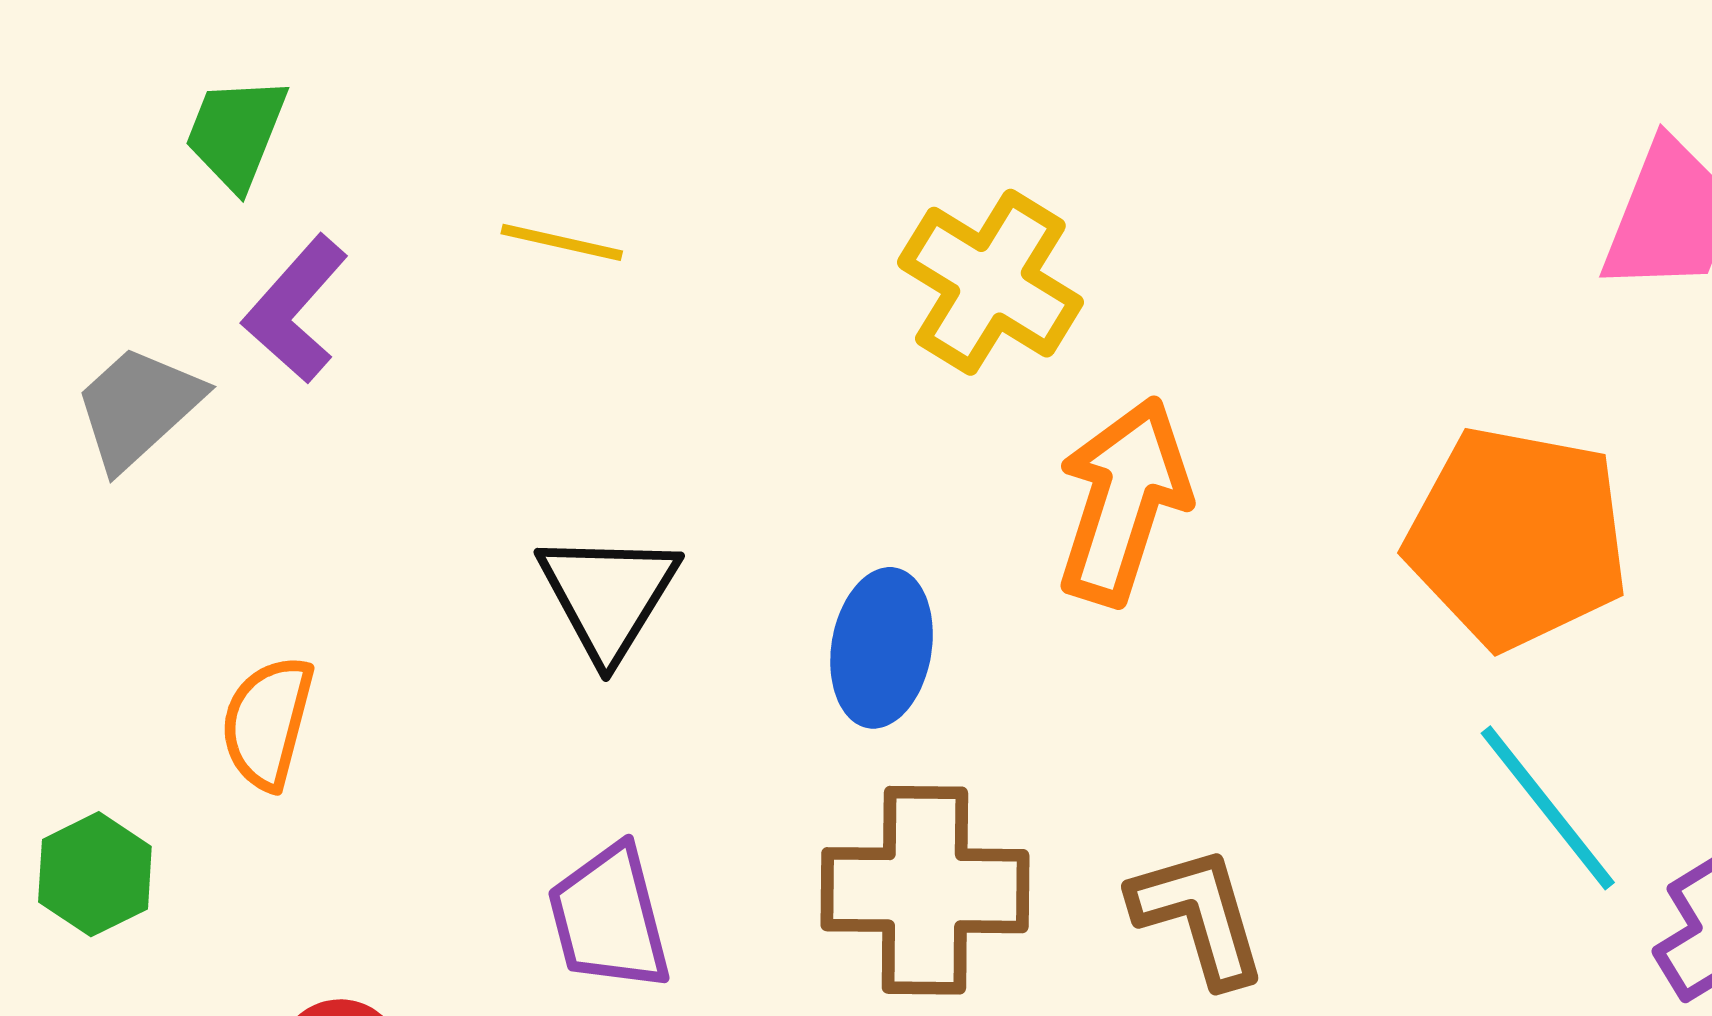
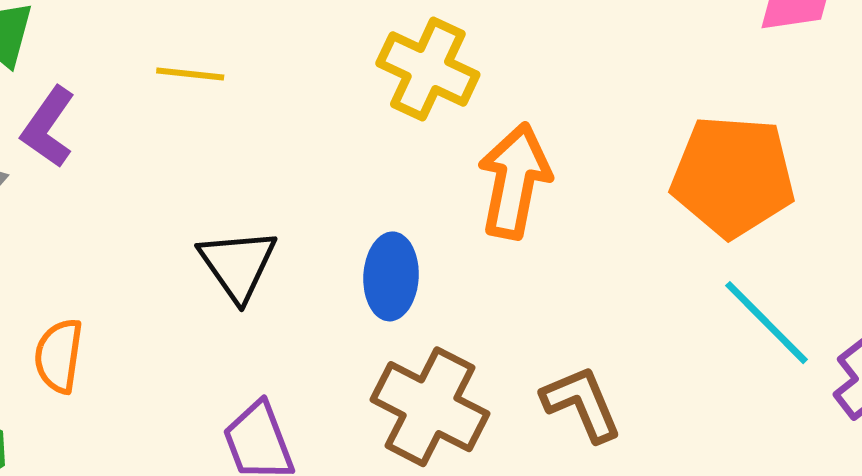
brown cross: (925, 890) -> (430, 407), turned 33

